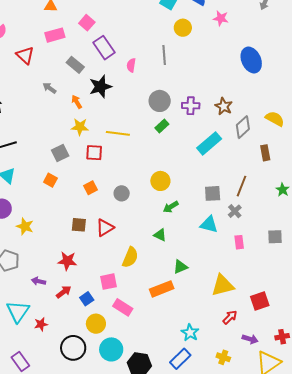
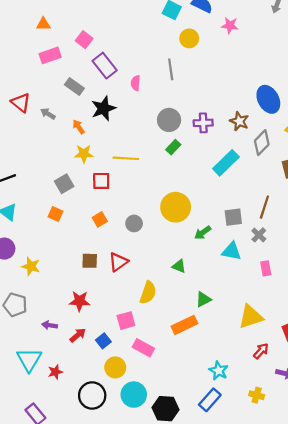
red triangle: (25, 55) -> (21, 103), moved
blue ellipse: (251, 60) -> (268, 99), moved
yellow circle: (160, 181) -> (176, 207), size x1.4
green arrow: (171, 207) -> (203, 233), moved

